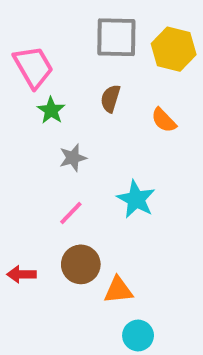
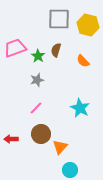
pink trapezoid: (33, 67) -> (15, 48), moved, turned -80
green star: (51, 110) -> (38, 56), moved
cyan star: (136, 199) -> (80, 108), moved
orange triangle: (118, 290) -> (60, 147), turned -42

